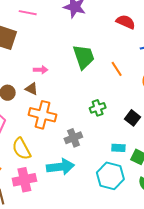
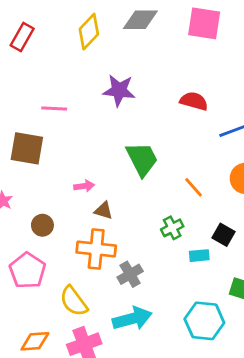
orange line: (117, 69) -> (194, 187), moved
brown triangle: (32, 89) -> (104, 211), moved
gray cross: (73, 138) -> (130, 274), moved
cyan rectangle: (118, 148) -> (199, 256), moved

